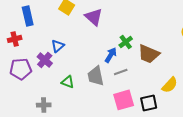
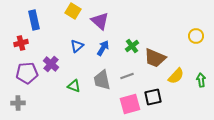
blue triangle: (58, 46) -> (77, 46), moved
blue arrow: (111, 55) -> (103, 48), moved
yellow semicircle: (170, 85) -> (176, 76), moved
black square: (149, 103) -> (153, 97), moved
gray cross: (44, 105) -> (18, 103), moved

